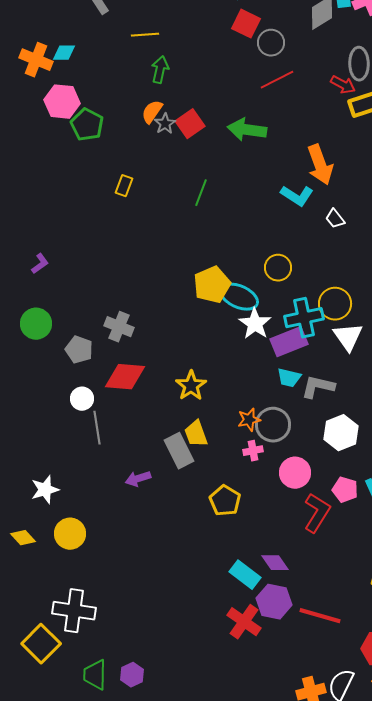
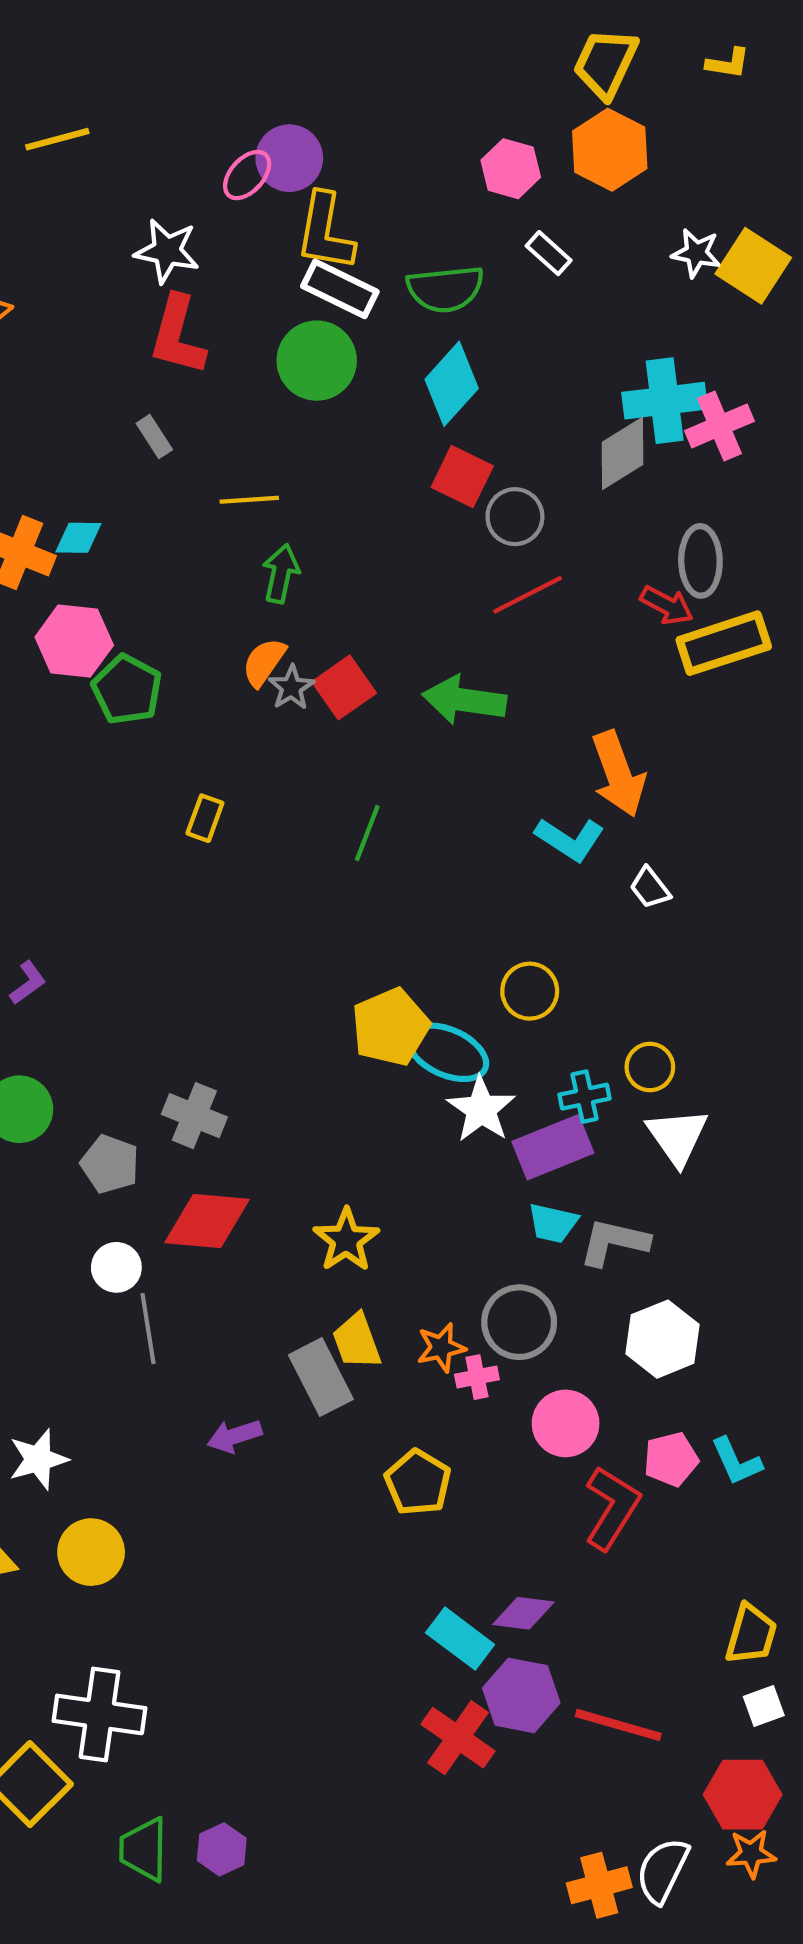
yellow circle: (335, 304) -> (650, 1067), size x0.7
cyan cross: (304, 318) -> (585, 1097), size x0.6
orange star: (249, 420) -> (441, 1348), moved
pink pentagon: (345, 490) -> (671, 1459), turned -30
purple diamond: (275, 563) -> (523, 1613), turned -48

